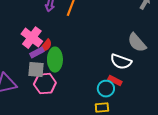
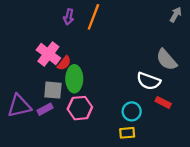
purple rectangle: (37, 53) -> (45, 109), moved
red rectangle: (115, 81) -> (163, 102), moved
pink hexagon: (45, 84) -> (80, 108), moved

